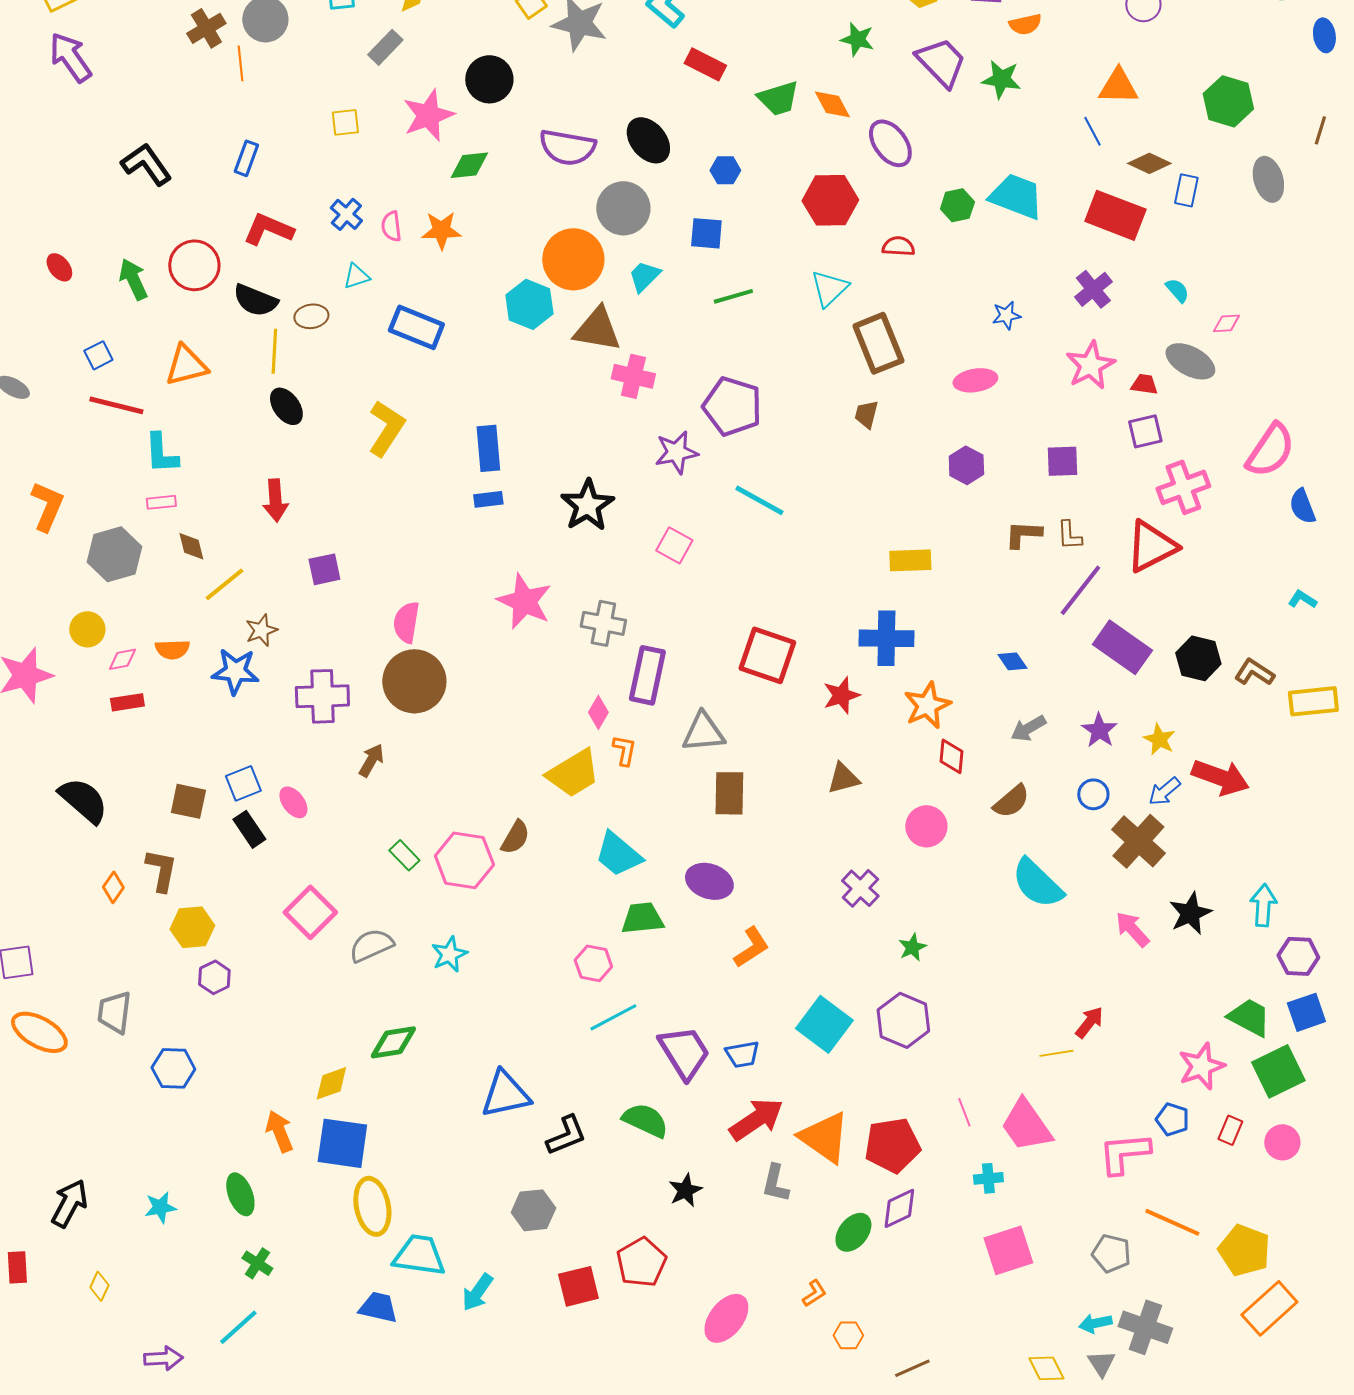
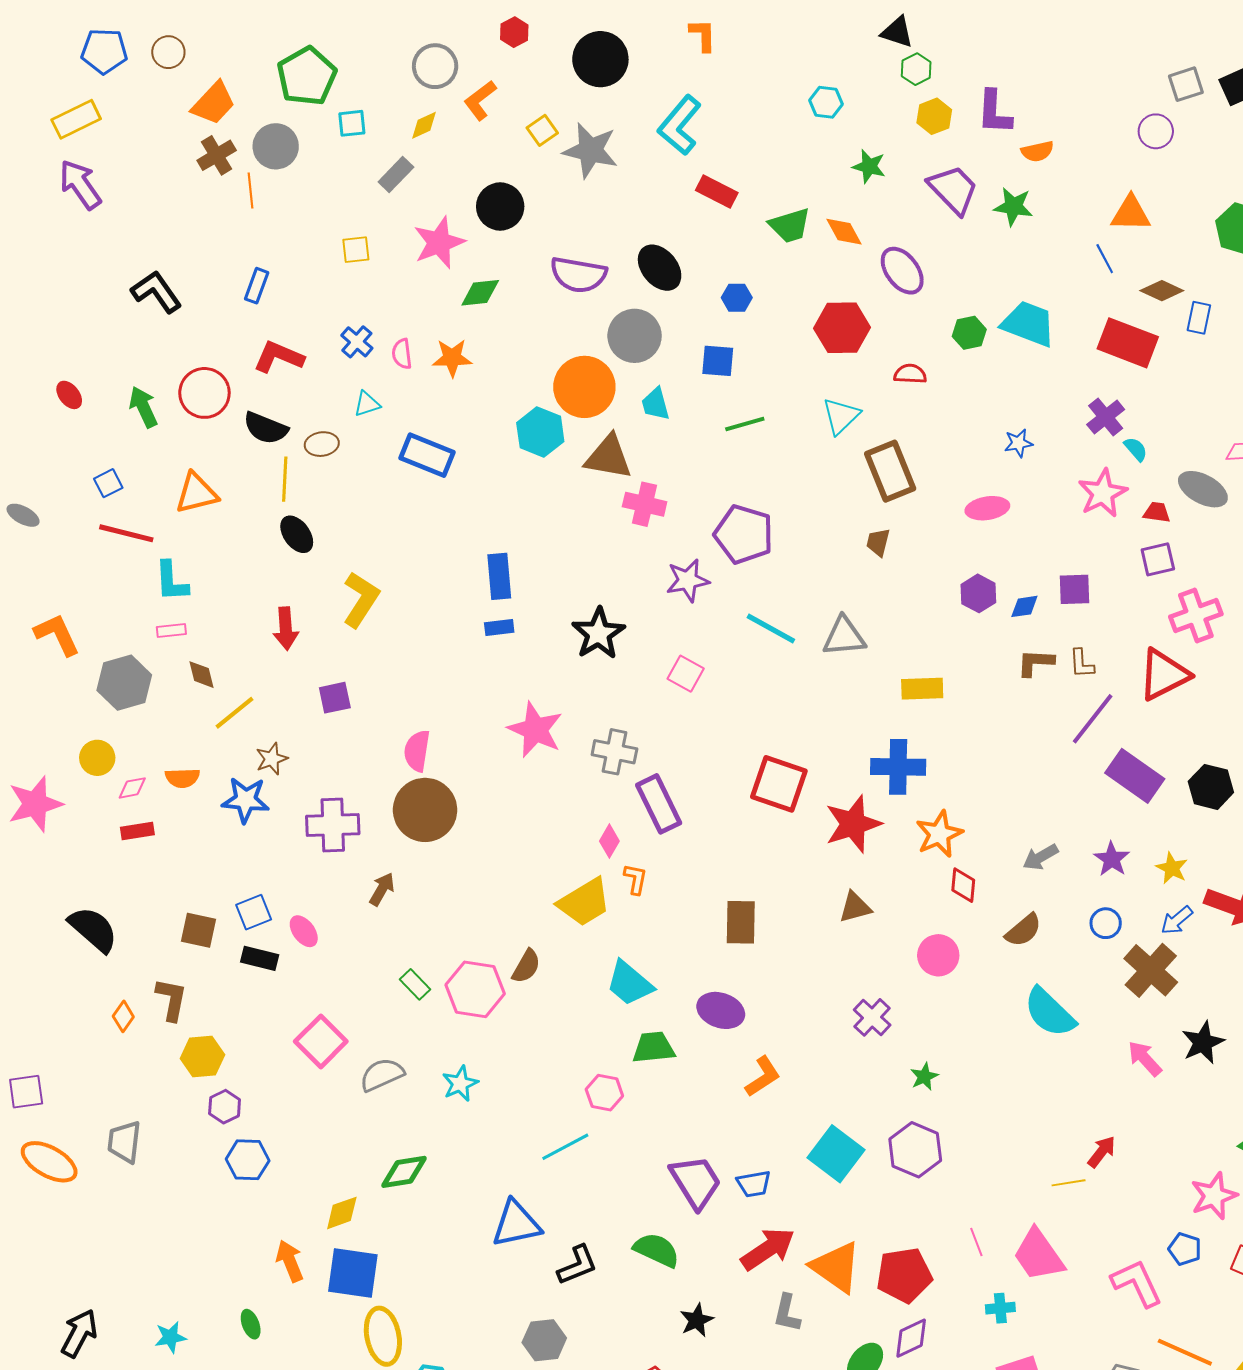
cyan trapezoid: (644, 276) -> (656, 404), turned -60
cyan semicircle: (1177, 290) -> (1136, 449), moved
yellow L-shape: (386, 428) -> (361, 599), moved
orange L-shape: (47, 506) -> (57, 635), turned -48
blue diamond: (1012, 661) -> (1024, 606), moved, turned -64
purple rectangle: (647, 675) -> (659, 804), turned -38
red star: (841, 695) -> (853, 824), size x1.5
gray triangle: (703, 732) -> (844, 637), moved
black rectangle: (249, 829) -> (260, 958), turned -42
cyan line: (613, 1017) -> (565, 1147), moved
blue hexagon: (173, 1068) -> (248, 1160), moved
pink L-shape: (1124, 1153) -> (1137, 1283), turned 70
green ellipse: (240, 1194) -> (251, 1324), size x0.7

